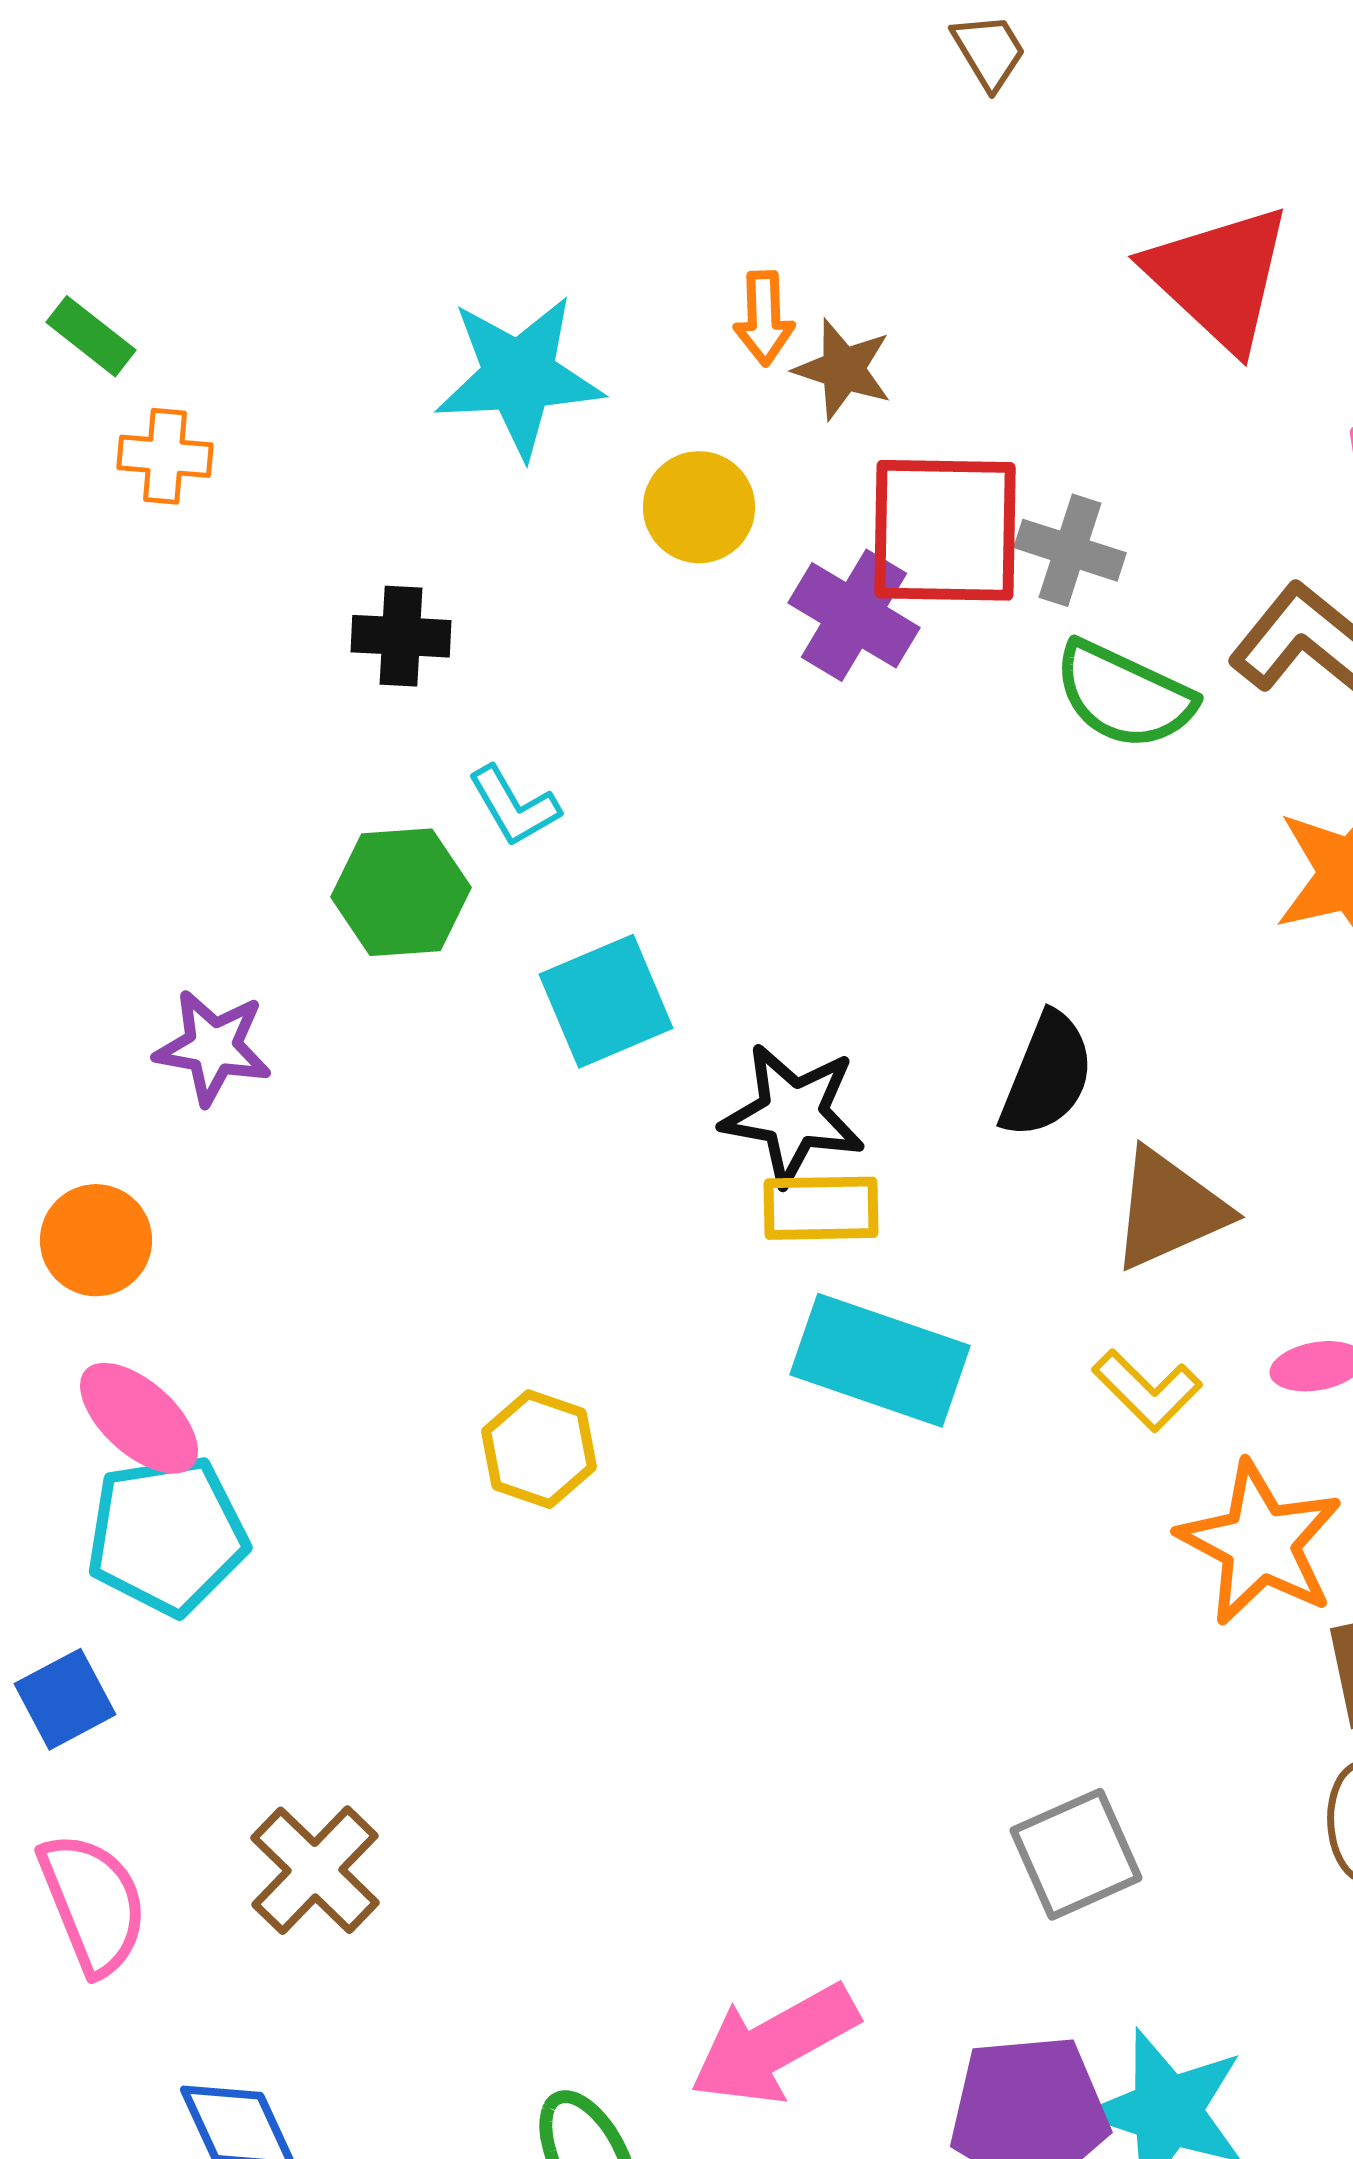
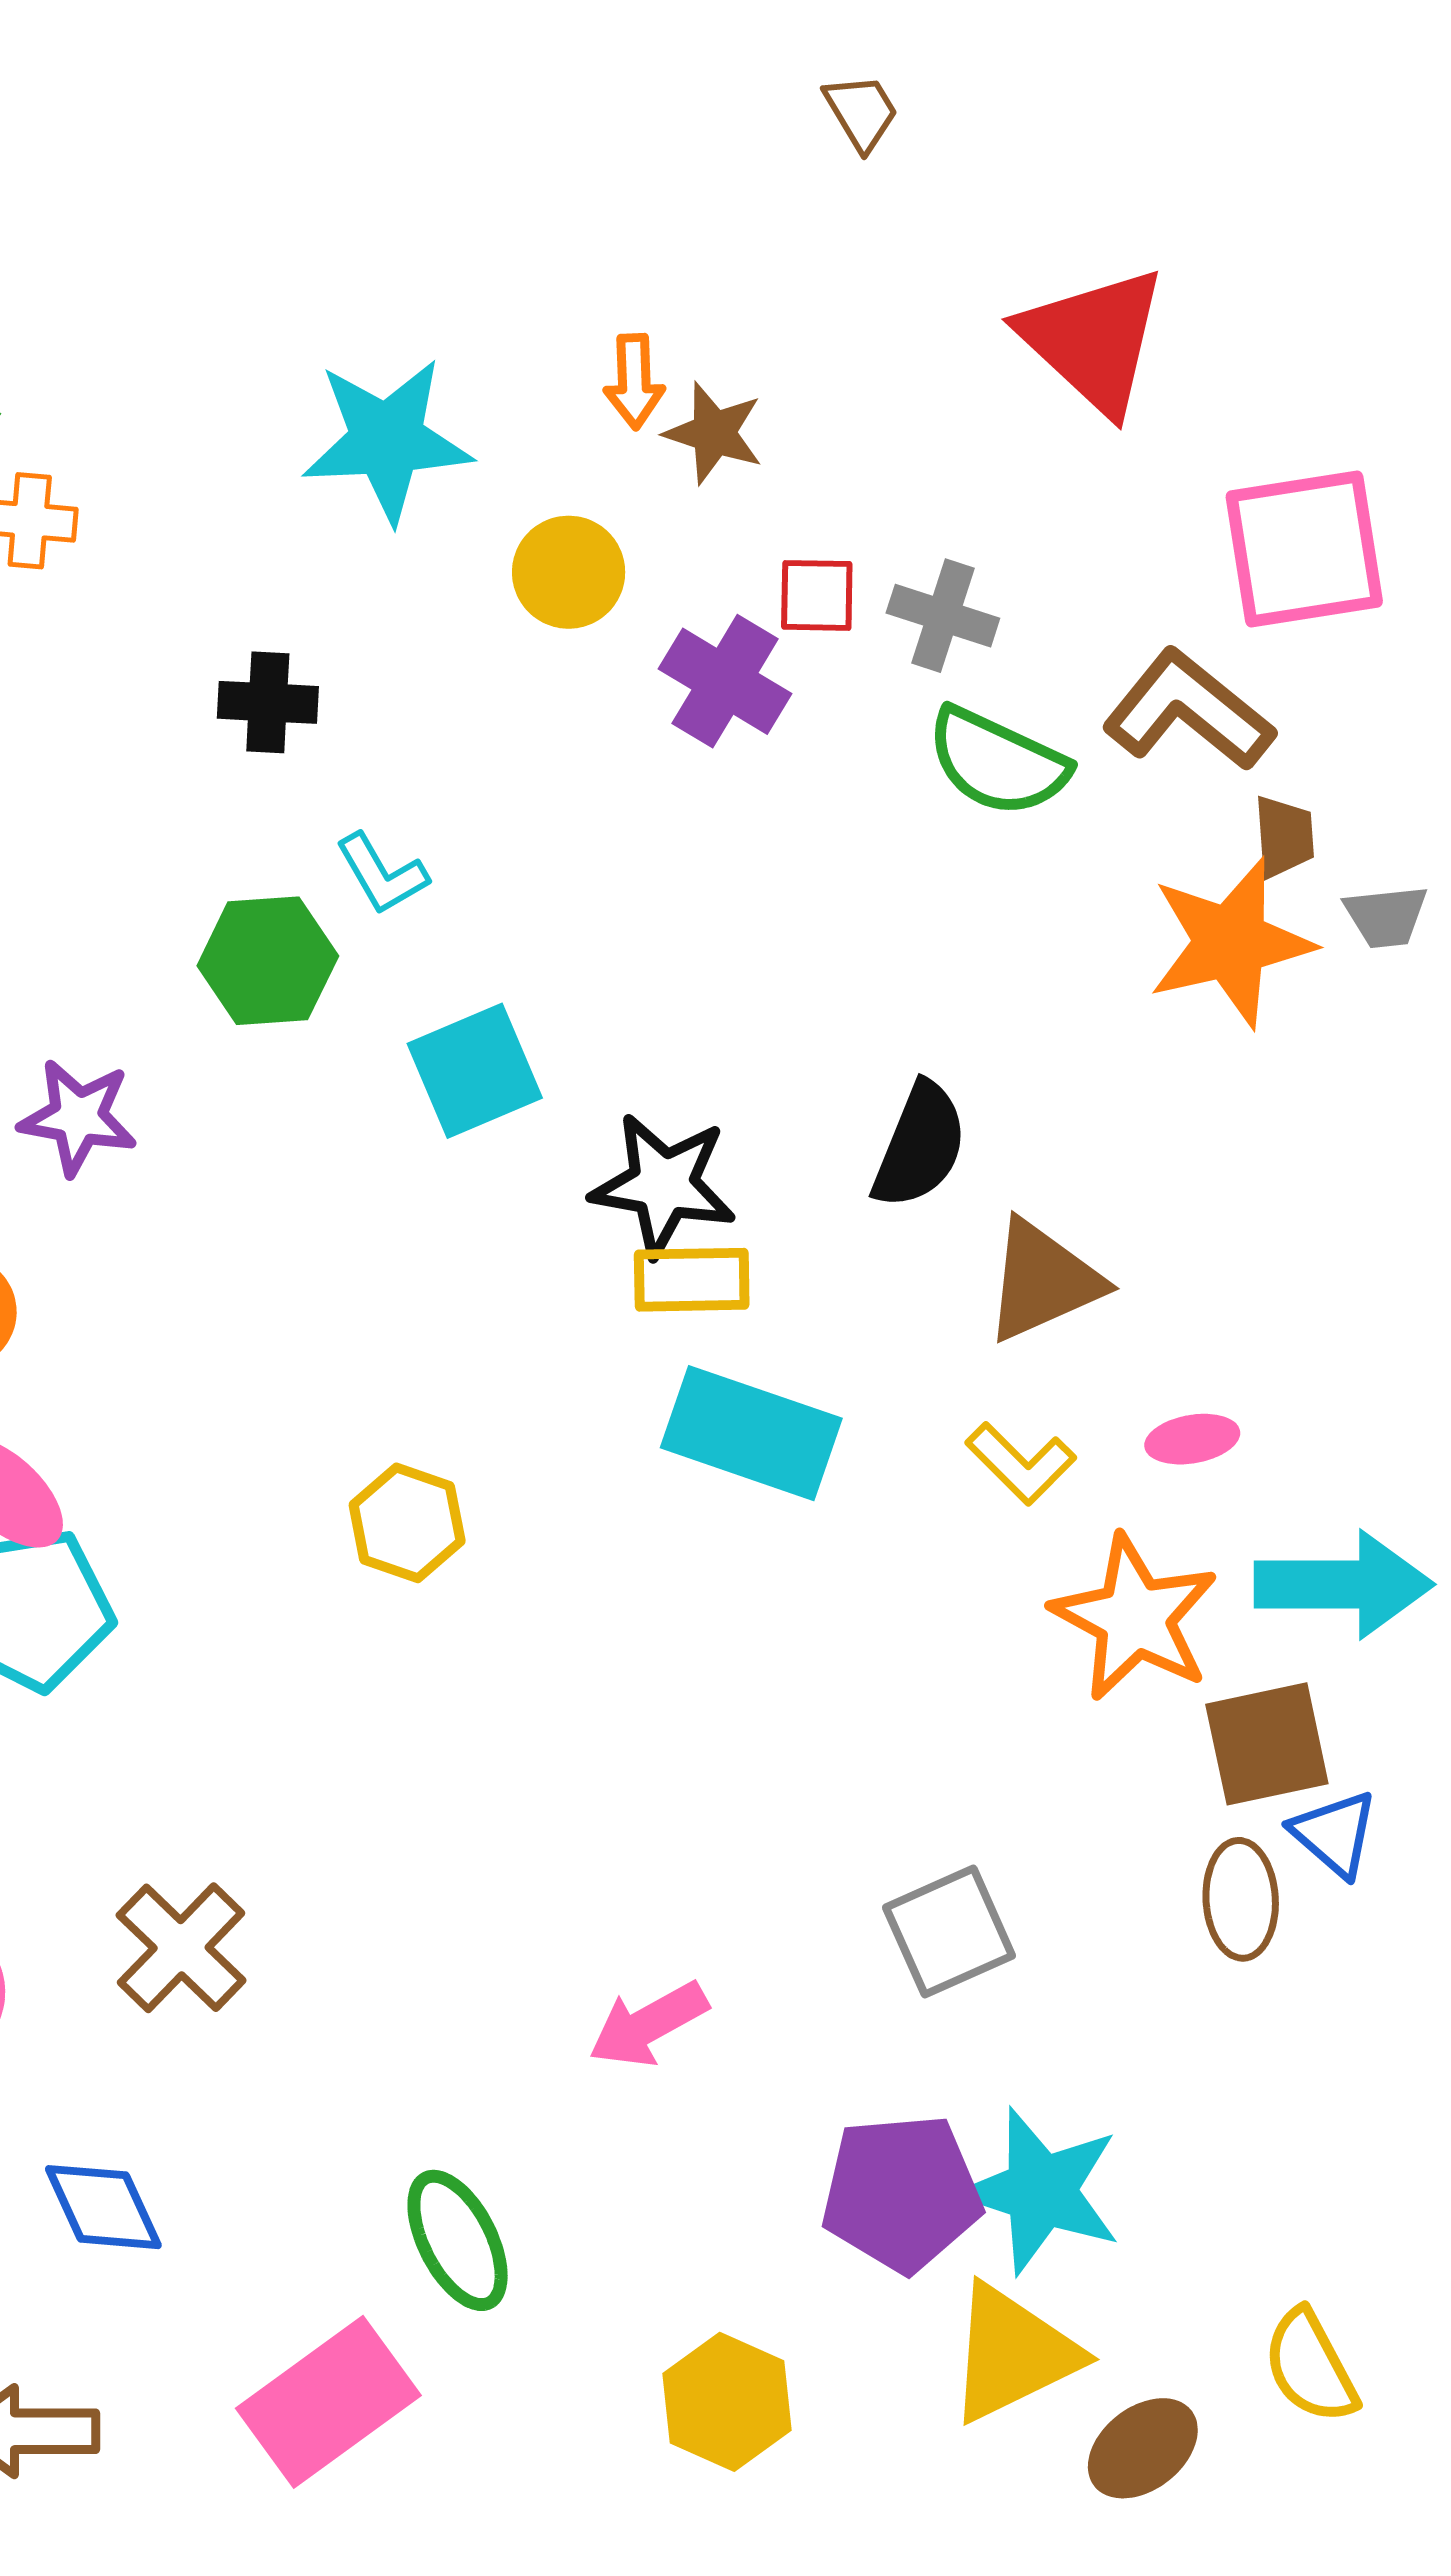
red square: (945, 530) -> (817, 595), size x0.5
pink arrow: (774, 2044) -> (648, 2024), moved, size x0.7

